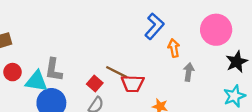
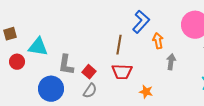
gray L-shape: (54, 70) -> (66, 65), moved
brown line: (117, 72) -> (119, 45), moved, turned 72
cyan triangle: (37, 81) -> (38, 47), moved

